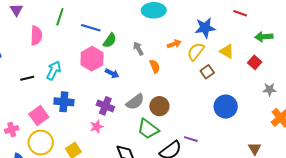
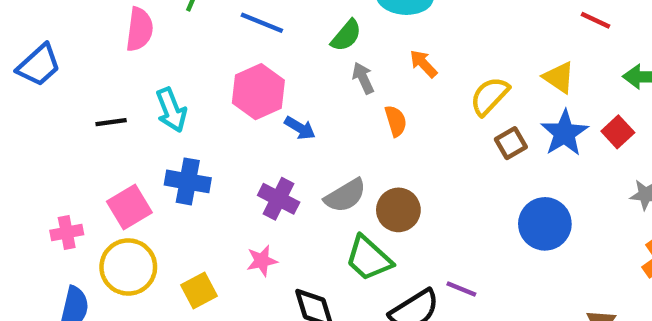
blue star: (205, 28) -> (564, 133), moved, turned -30
green semicircle: (110, 40) -> (346, 36), moved
orange arrow: (174, 44) -> (423, 64), moved, turned -120
yellow triangle: (227, 51) -> (559, 77), moved
cyan arrow: (54, 70) -> (171, 110), turned 126
pink star: (97, 127) -> (262, 261), moved

